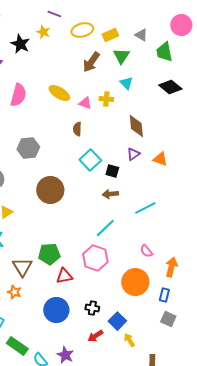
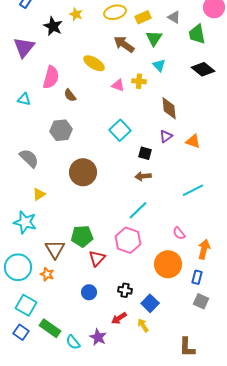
brown arrow: (91, 62) -> (124, 44), turned 90
yellow ellipse: (59, 93) -> (94, 63), moved
brown semicircle: (77, 129) -> (70, 95), moved, turned -40
cyan square: (90, 160) -> (120, 130), moved
cyan line: (145, 208) -> (193, 190), moved
red triangle: (64, 276) -> (97, 258), turned -36
blue circle: (56, 310) -> (89, 292), size x0.6
red arrow: (95, 336) -> (119, 318), moved
yellow arrow: (129, 340) -> (143, 325), moved

